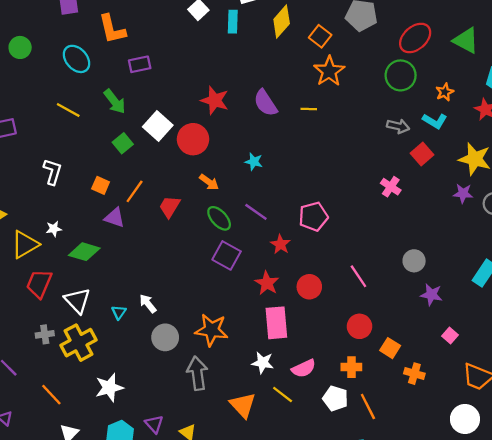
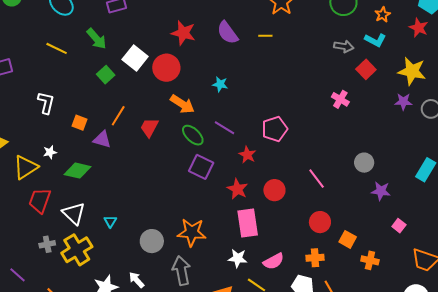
orange arrow: (209, 182) -> (182, 104), size x1.4
orange square: (101, 185) -> (79, 123), moved
white arrow: (148, 304) -> (136, 280), moved

